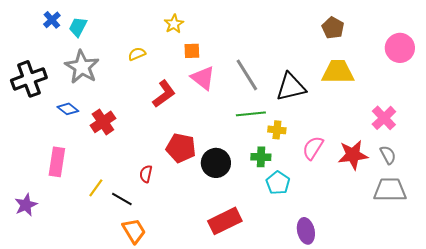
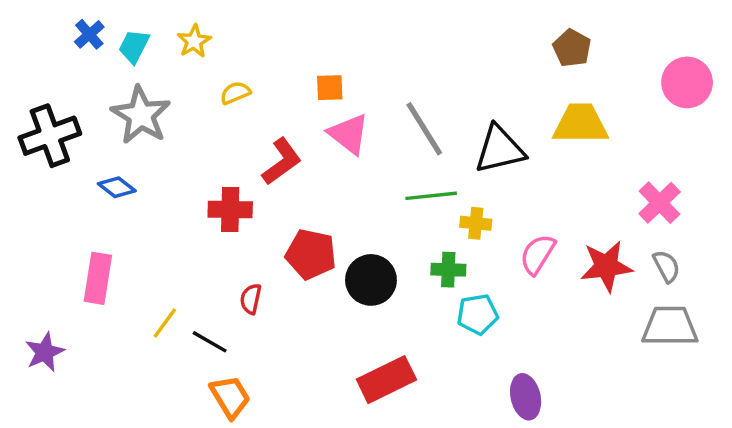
yellow star: (174, 24) -> (194, 41), moved
red cross: (103, 122) -> (230, 210), moved, turned 35
cyan pentagon: (278, 183) -> (477, 314), turned 30

